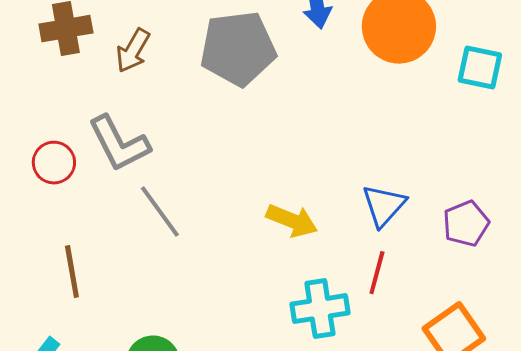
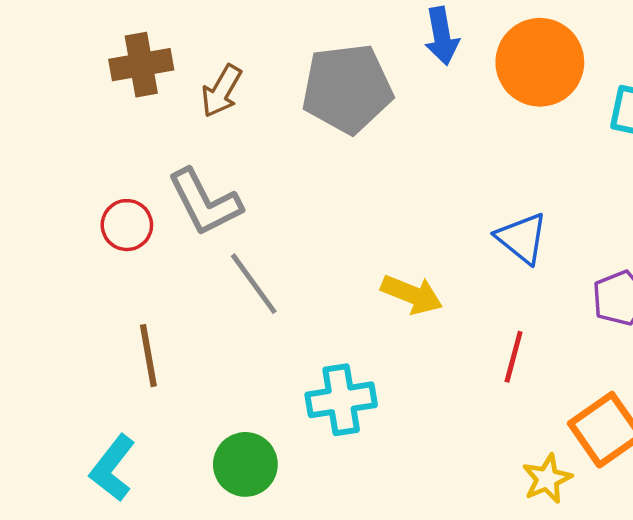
blue triangle: (384, 206) -> (522, 238), moved, turned -33
cyan cross: (320, 309) -> (341, 400), moved

